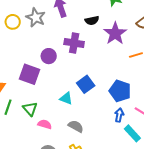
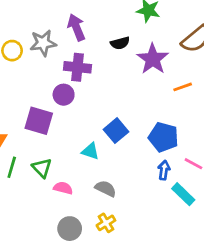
gray star: (36, 17) -> (43, 43), turned -30
purple cross: (74, 43) -> (78, 67), moved

